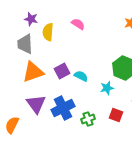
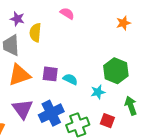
pink semicircle: (78, 24) -> (67, 13), moved
purple square: (62, 71) -> (50, 74), turned 35
green cross: (88, 119) -> (78, 125), size x1.5

